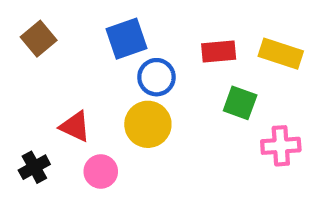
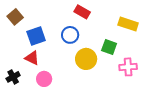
blue square: (126, 39) -> (36, 36), moved
red rectangle: (219, 51) -> (82, 12), moved, turned 35
yellow circle: (148, 124) -> (86, 59), moved

